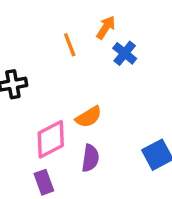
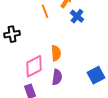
orange semicircle: (89, 117) -> (56, 53), turned -63

